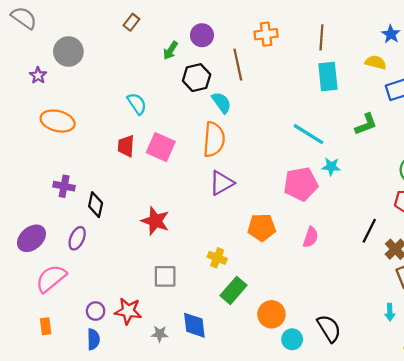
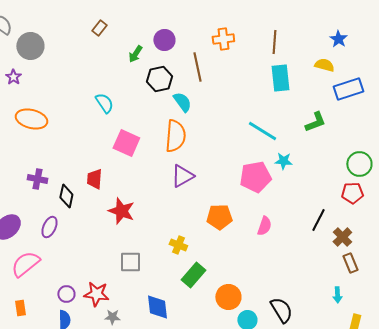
gray circle: (68, 52) -> (30, 46), moved
red trapezoid: (126, 146) -> (94, 179), moved
gray star: (160, 334) -> (112, 317), moved

